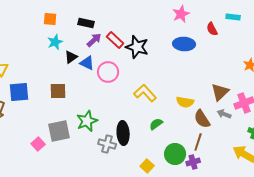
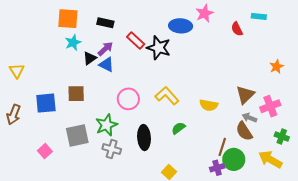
orange square: (50, 19) -> (68, 19), size x1.5
purple arrow: (94, 40) -> (105, 49), moved
blue ellipse: (184, 44) -> (181, 26), moved
pink circle: (108, 72) -> (128, 99), moved
blue square: (19, 92) -> (46, 103), moved
brown semicircle: (202, 119) -> (244, 131), moved
pink square: (38, 144) -> (45, 151), moved
gray cross: (107, 144) -> (112, 149), moved
green circle: (175, 154) -> (234, 159), moved

